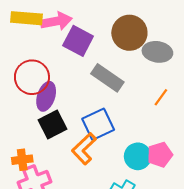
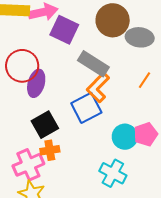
black square: (52, 125) -> (45, 125), moved
orange L-shape: (84, 149) -> (98, 87), moved
orange cross: (22, 160) -> (50, 150), moved

